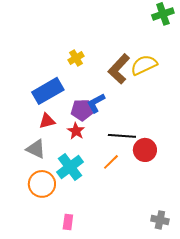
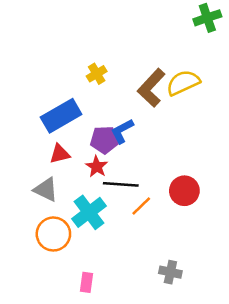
black line: (122, 136) -> (121, 184), moved
gray cross: (160, 220) -> (170, 272), moved

